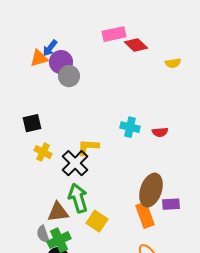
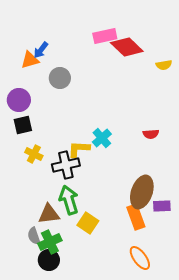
red diamond: (136, 45) -> (127, 47), size x1.4
purple circle: (61, 62) -> (19, 100), moved
cyan cross: (130, 127) -> (102, 138), moved, turned 36
black cross: (75, 163) -> (66, 165), turned 32

